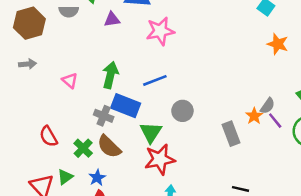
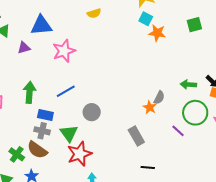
orange star: (278, 44) -> (157, 33), moved
blue rectangle: (126, 106) -> (45, 115), size x0.7
gray cross: (104, 116) -> (42, 131), moved
purple line: (275, 121) -> (178, 131), moved
gray rectangle: (231, 134) -> (136, 136), moved

